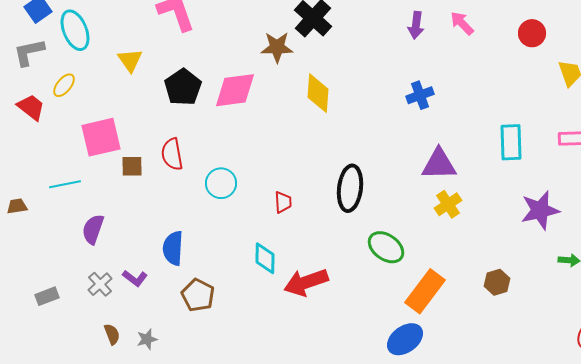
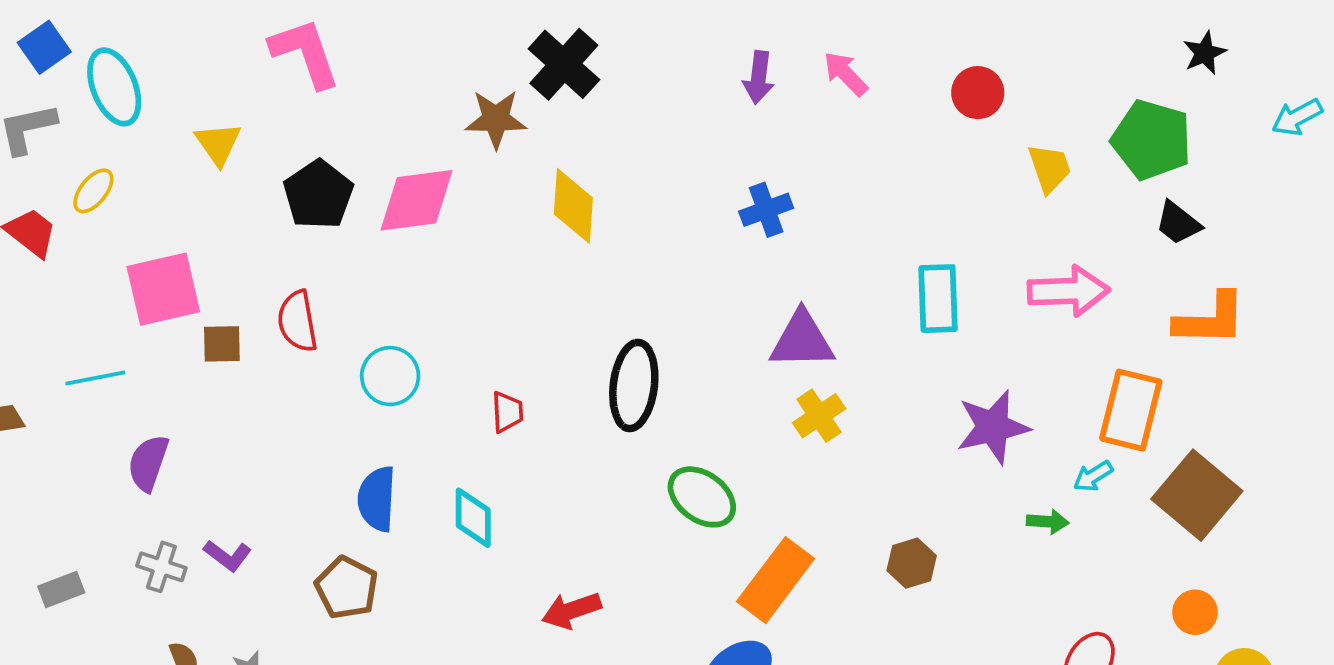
blue semicircle: (173, 248) -> (377, 499), moved
red arrow: (306, 282) -> (571, 610), moved, size x0.7
gray cross: (100, 284) -> (161, 567), turned -30

